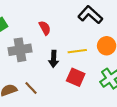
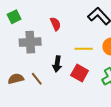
black arrow: (54, 59) -> (57, 64), moved

